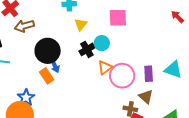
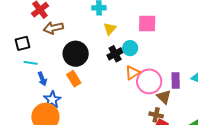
blue arrow: (55, 66) -> (42, 79), moved
brown triangle: (146, 97) -> (164, 97), moved

